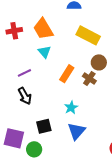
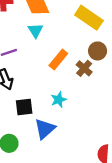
black square: (44, 126) -> (24, 107), moved
blue triangle: (77, 131) -> (45, 129), moved

